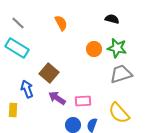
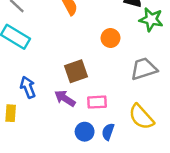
green star: (117, 48) -> (151, 19), moved
brown square: (49, 73) -> (76, 71), moved, turned 30

